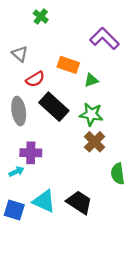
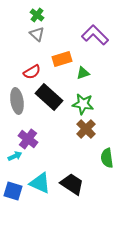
gray triangle: (20, 54) -> (37, 34), moved
orange rectangle: (68, 65) -> (62, 59), turned -36
purple cross: (31, 153) -> (28, 139), turned 36

